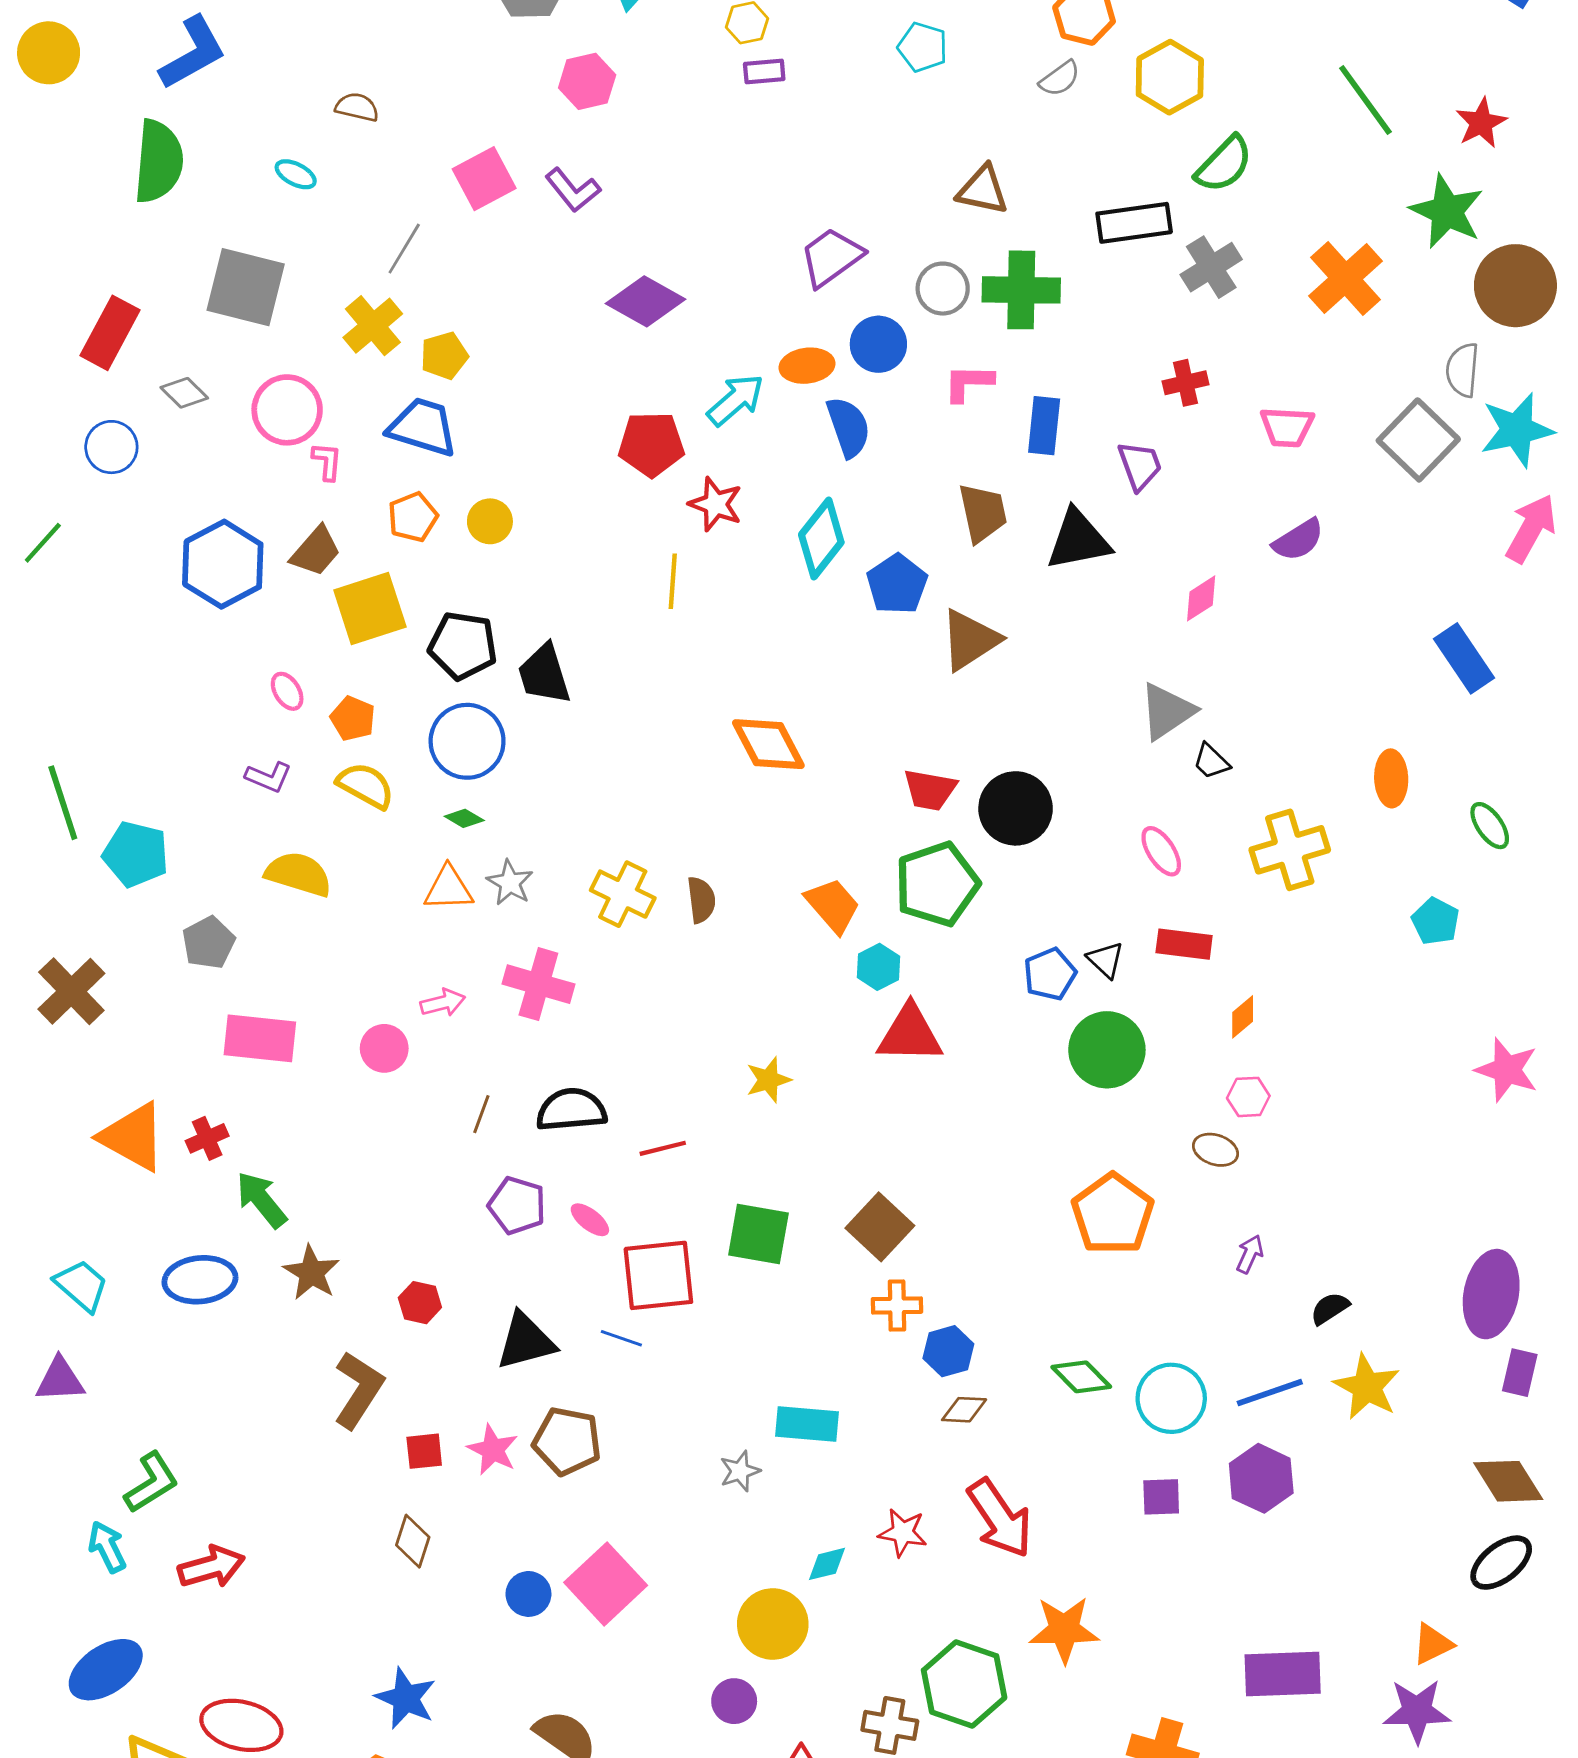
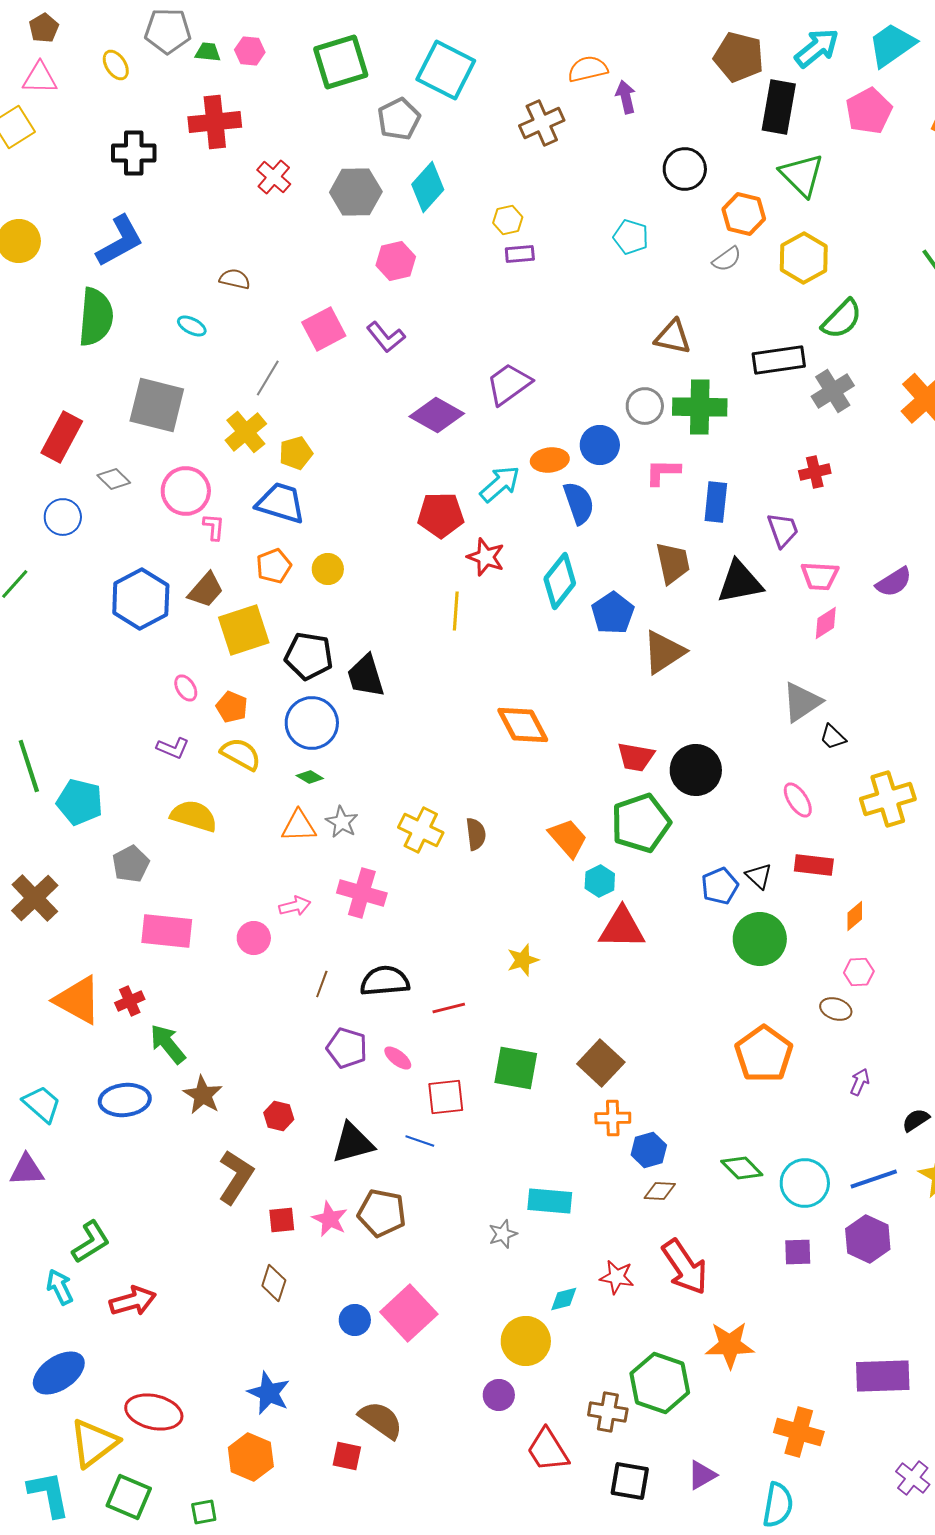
purple trapezoid: (831, 257) -> (509, 384), moved
pink trapezoid: (1287, 427) -> (820, 576), moved
red square: (658, 1275) -> (446, 1097), size x0.7

